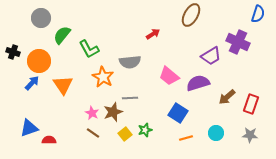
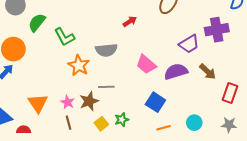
purple cross: (238, 42) -> (217, 30), turned -35
orange triangle: (63, 85) -> (38, 103), moved
brown arrow: (227, 97) -> (208, 72), moved, turned -96
brown line: (93, 133) -> (69, 123), turned 40

